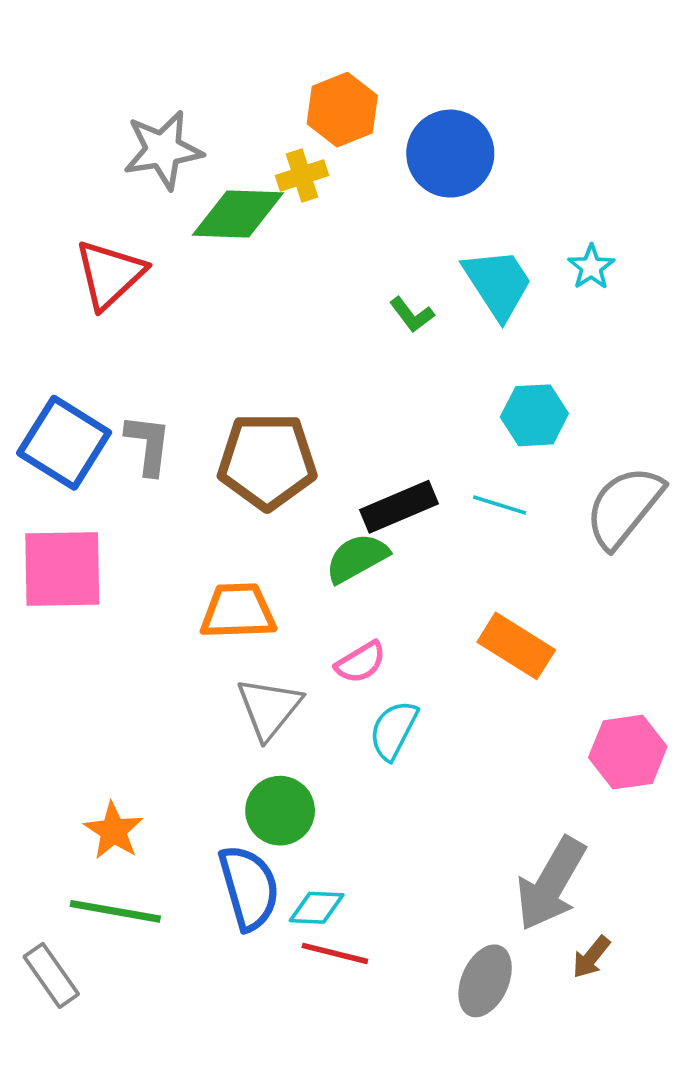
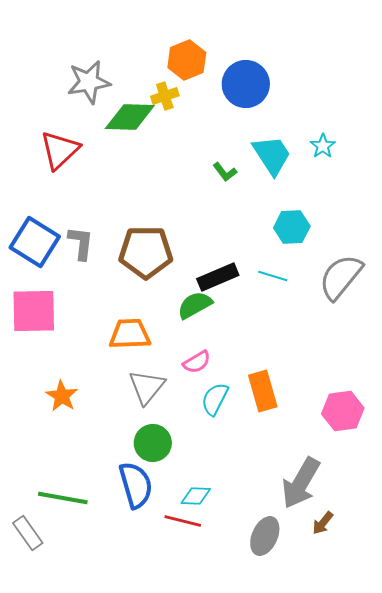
orange rectangle: (516, 646) -> (263, 391), moved, turned 42
orange star: (113, 831) -> (62, 396), moved
cyan diamond: (317, 908) -> (196, 496), moved

